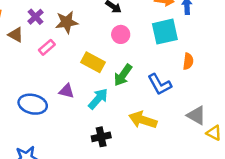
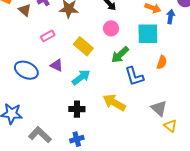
pink rectangle: (47, 47) -> (48, 36), moved
green arrow: (123, 75) -> (120, 55), moved

